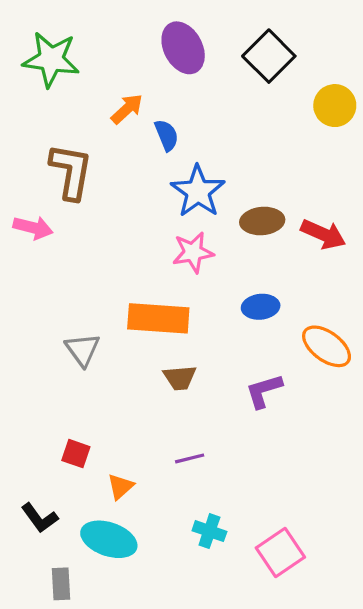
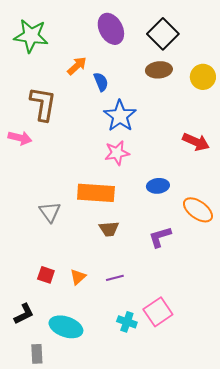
yellow circle: (335, 106) -> (203, 77), moved
brown ellipse: (262, 221) -> (159, 70), moved
orange triangle: (120, 487) -> (78, 277), moved
black L-shape: (40, 518) -> (24, 314), turned -80
pink square: (280, 552) -> (158, 312), moved

